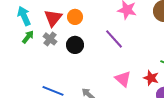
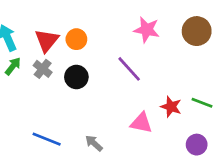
red star: (151, 78) -> (171, 107), moved
pink triangle: (123, 79) -> (141, 123), turned -30

